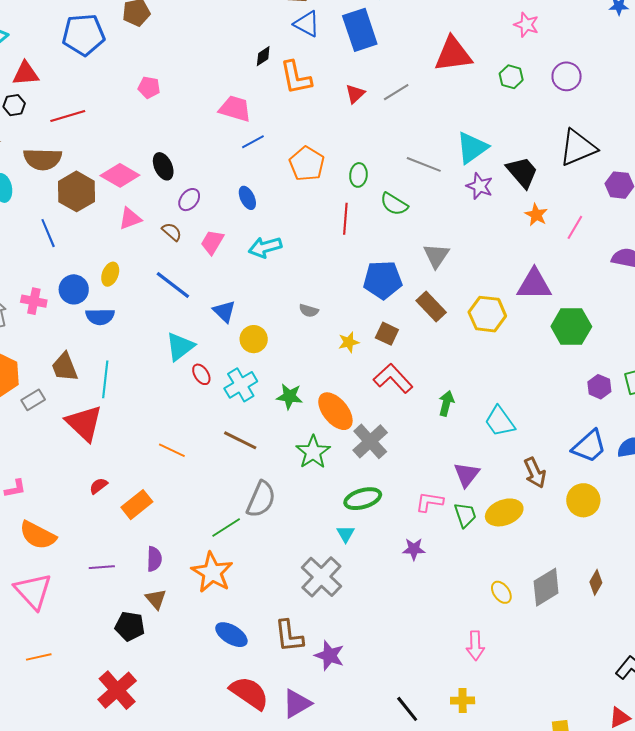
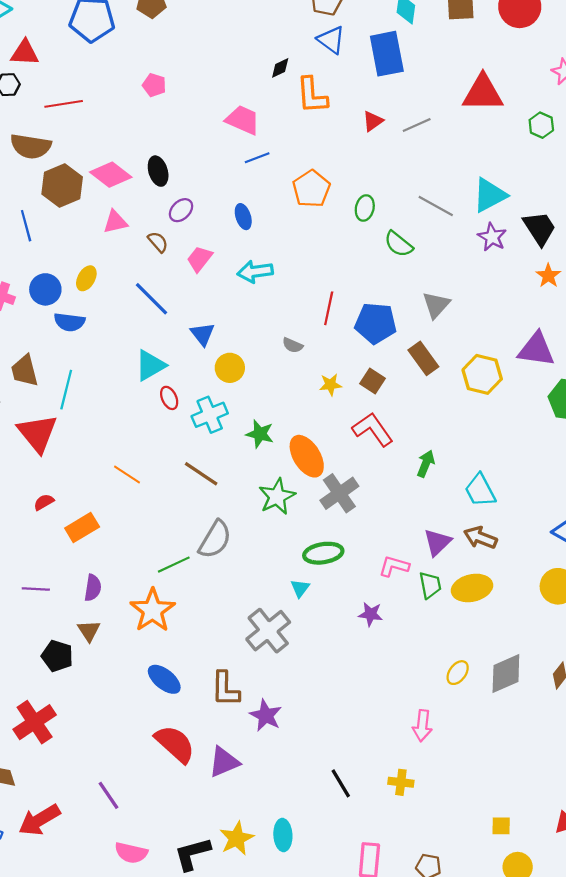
red line: (345, 219) -> (329, 308), moved
brown arrow: (535, 473) -> (480, 538), moved, turned 128
yellow ellipse: (501, 592) -> (458, 673), turned 65

